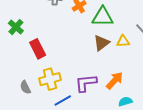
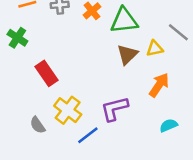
green cross: (16, 27) -> (17, 38), moved
yellow cross: (50, 79) -> (68, 110), turned -30
orange arrow: (115, 81) -> (159, 85), moved

